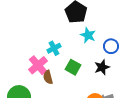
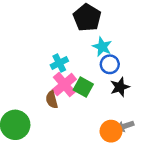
blue circle: (111, 46) -> (110, 64), moved
pink cross: (38, 65) -> (64, 84), moved

